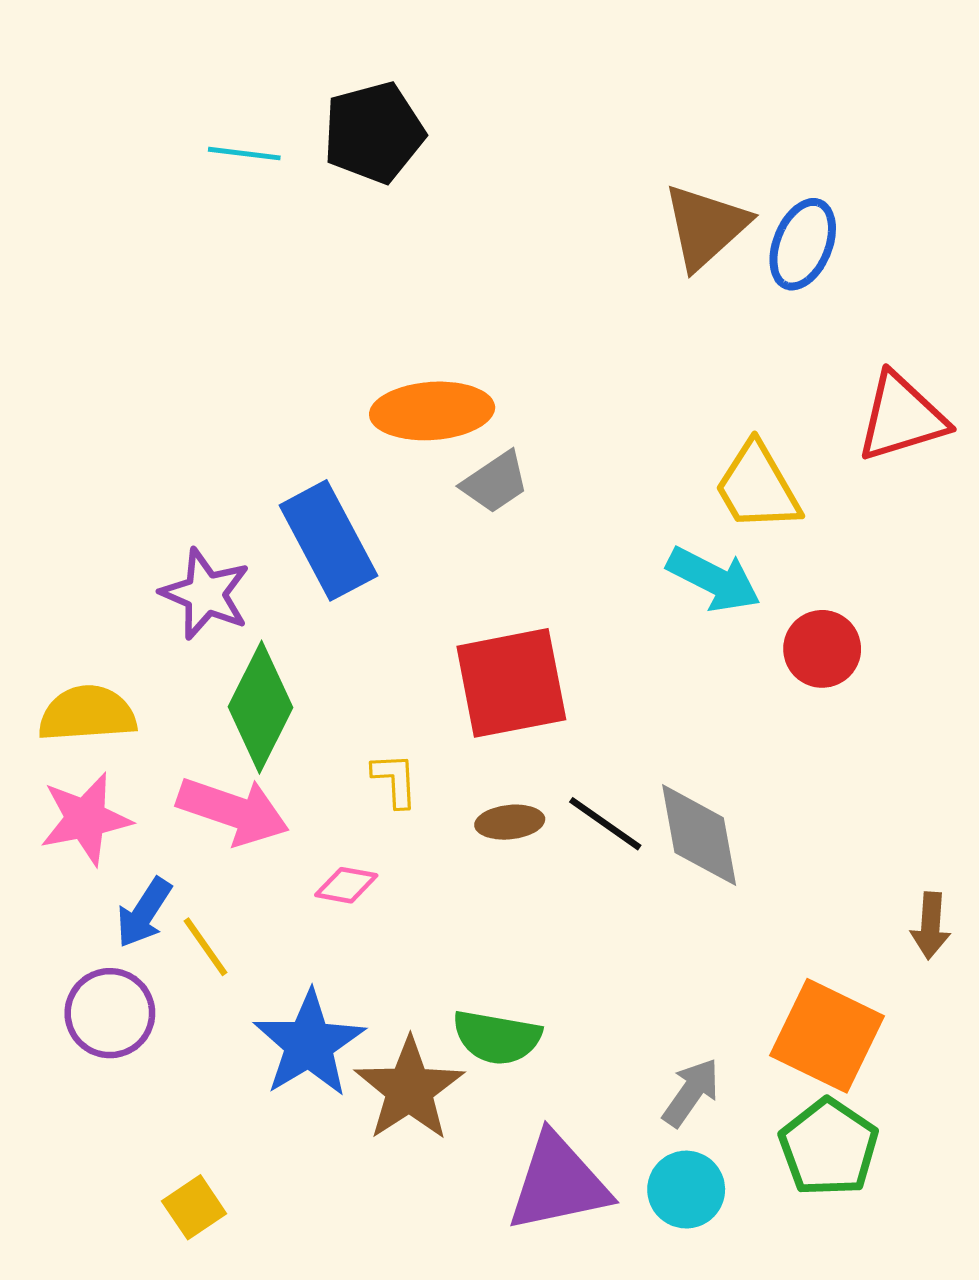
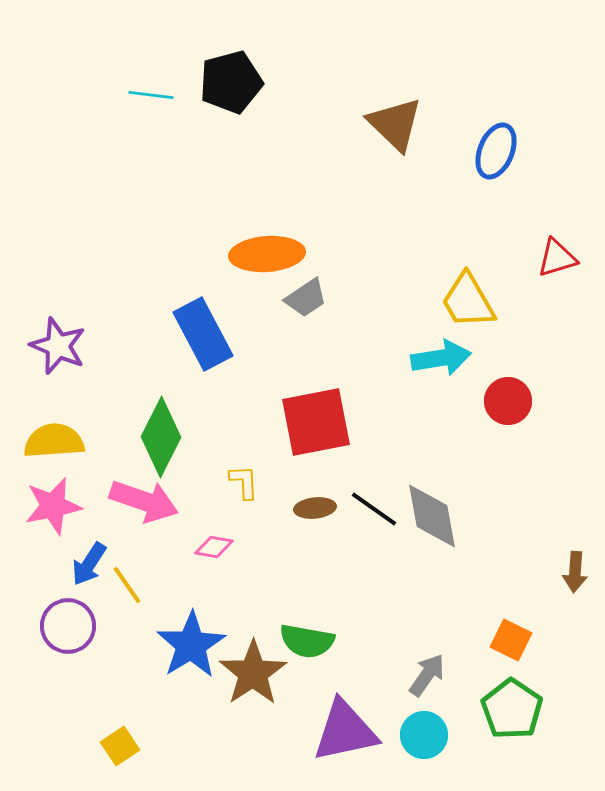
brown triangle: (706, 226) -> (395, 124), moved, turned -34
red triangle: (901, 417) -> (557, 258), size x0.7
cyan arrow: (714, 579) -> (441, 358), turned -36
purple star: (205, 594) -> (58, 346), moved
orange square: (827, 1036) -> (511, 640), size x0.6

